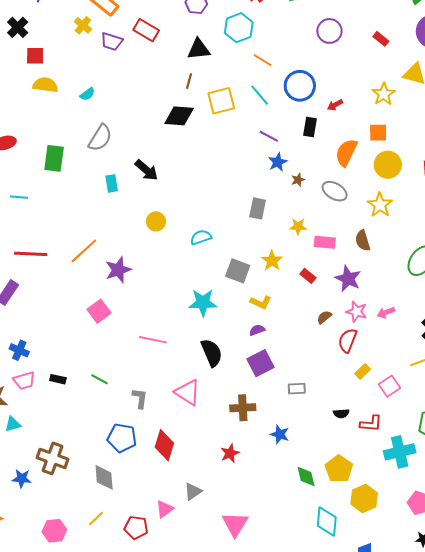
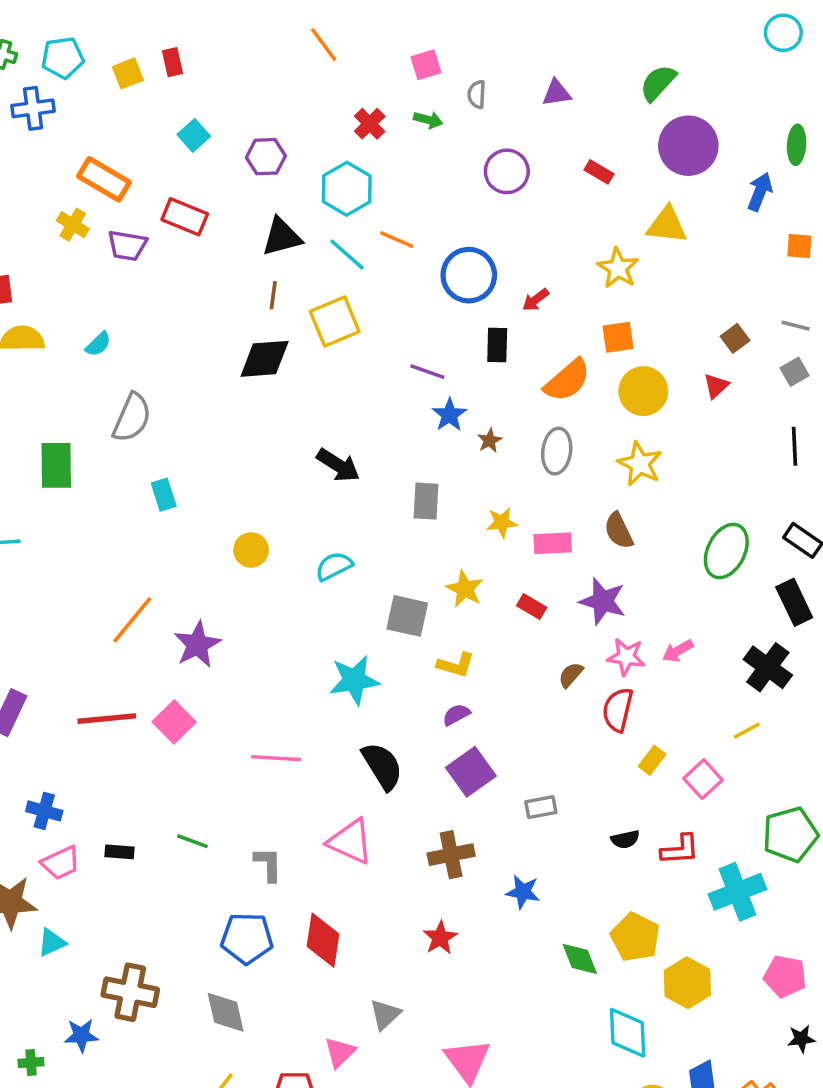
cyan line: (260, 95) -> (347, 254), moved
orange semicircle: (346, 153) -> (567, 380), turned -148
black arrow: (146, 170) -> (338, 465), moved
gray ellipse: (335, 191) -> (557, 451), turned 75
red line: (31, 254) -> (107, 719), moved

